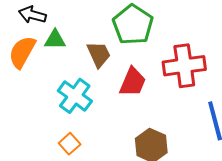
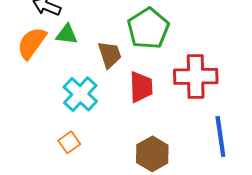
red trapezoid: (133, 82) -> (141, 87), turned -32

